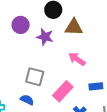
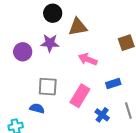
purple circle: (21, 25) -> (23, 52), moved
blue semicircle: (27, 100) -> (37, 108), moved

